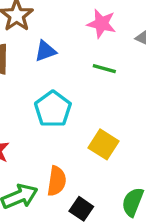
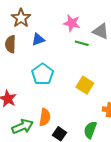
green line: (104, 69) -> (82, 43), moved
yellow square: (103, 144) -> (85, 85), moved

